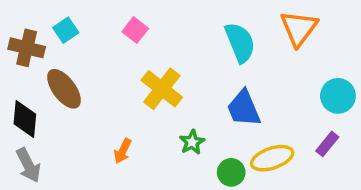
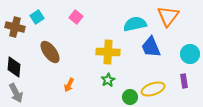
cyan semicircle: (240, 43) -> (135, 24), turned -80
brown ellipse: (64, 89) -> (50, 52), moved
yellow cross: (162, 89) -> (108, 52), moved, turned -35
blue trapezoid: (244, 108) -> (151, 47), moved
purple rectangle: (327, 144) -> (184, 81), turned -48

